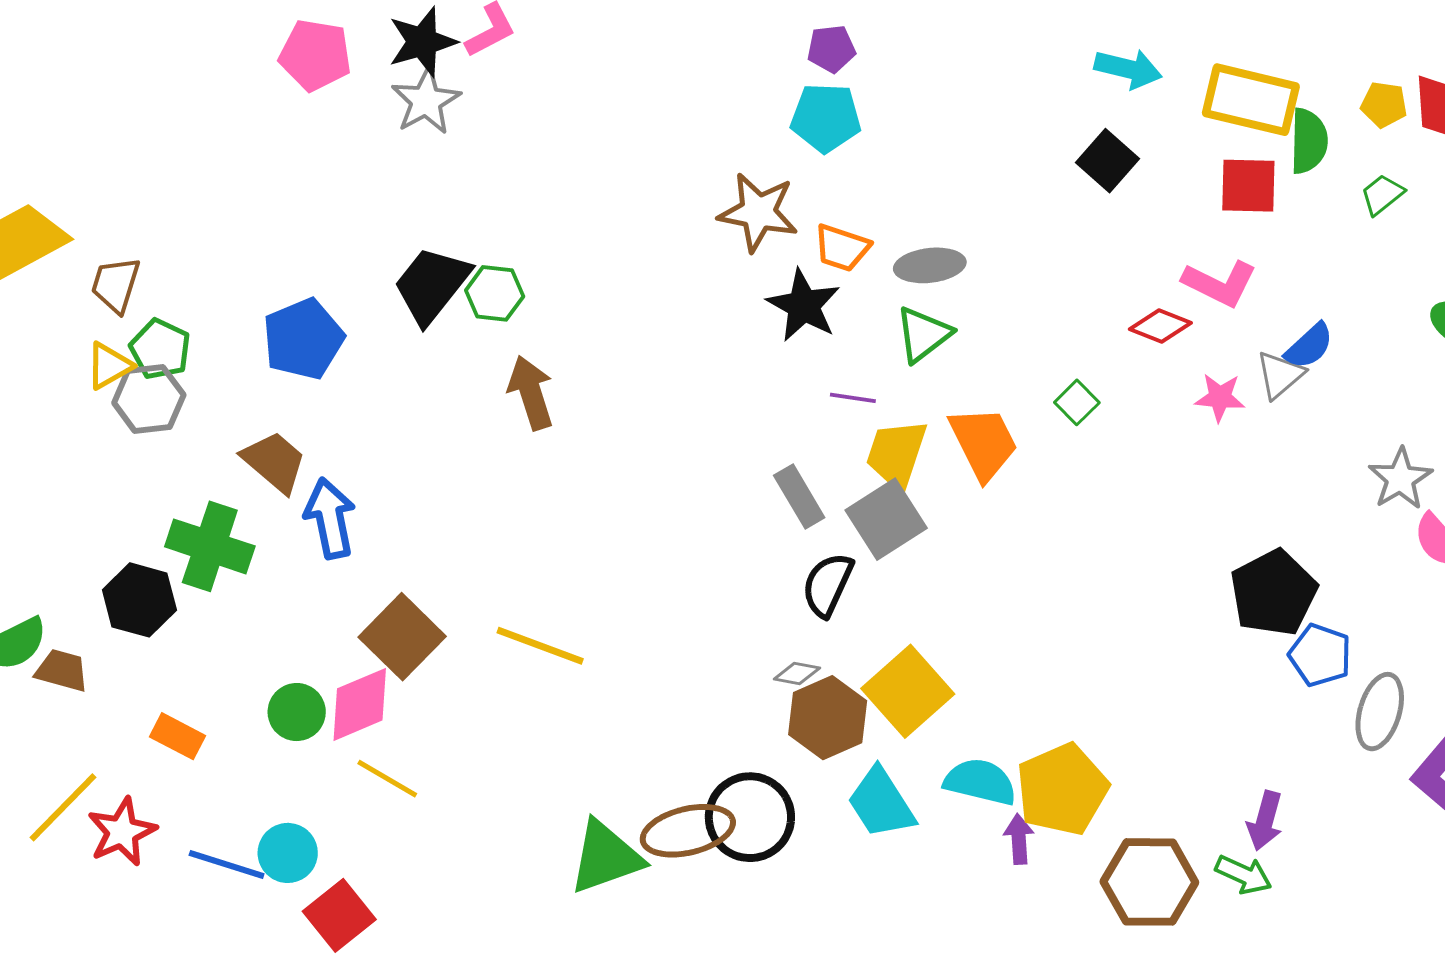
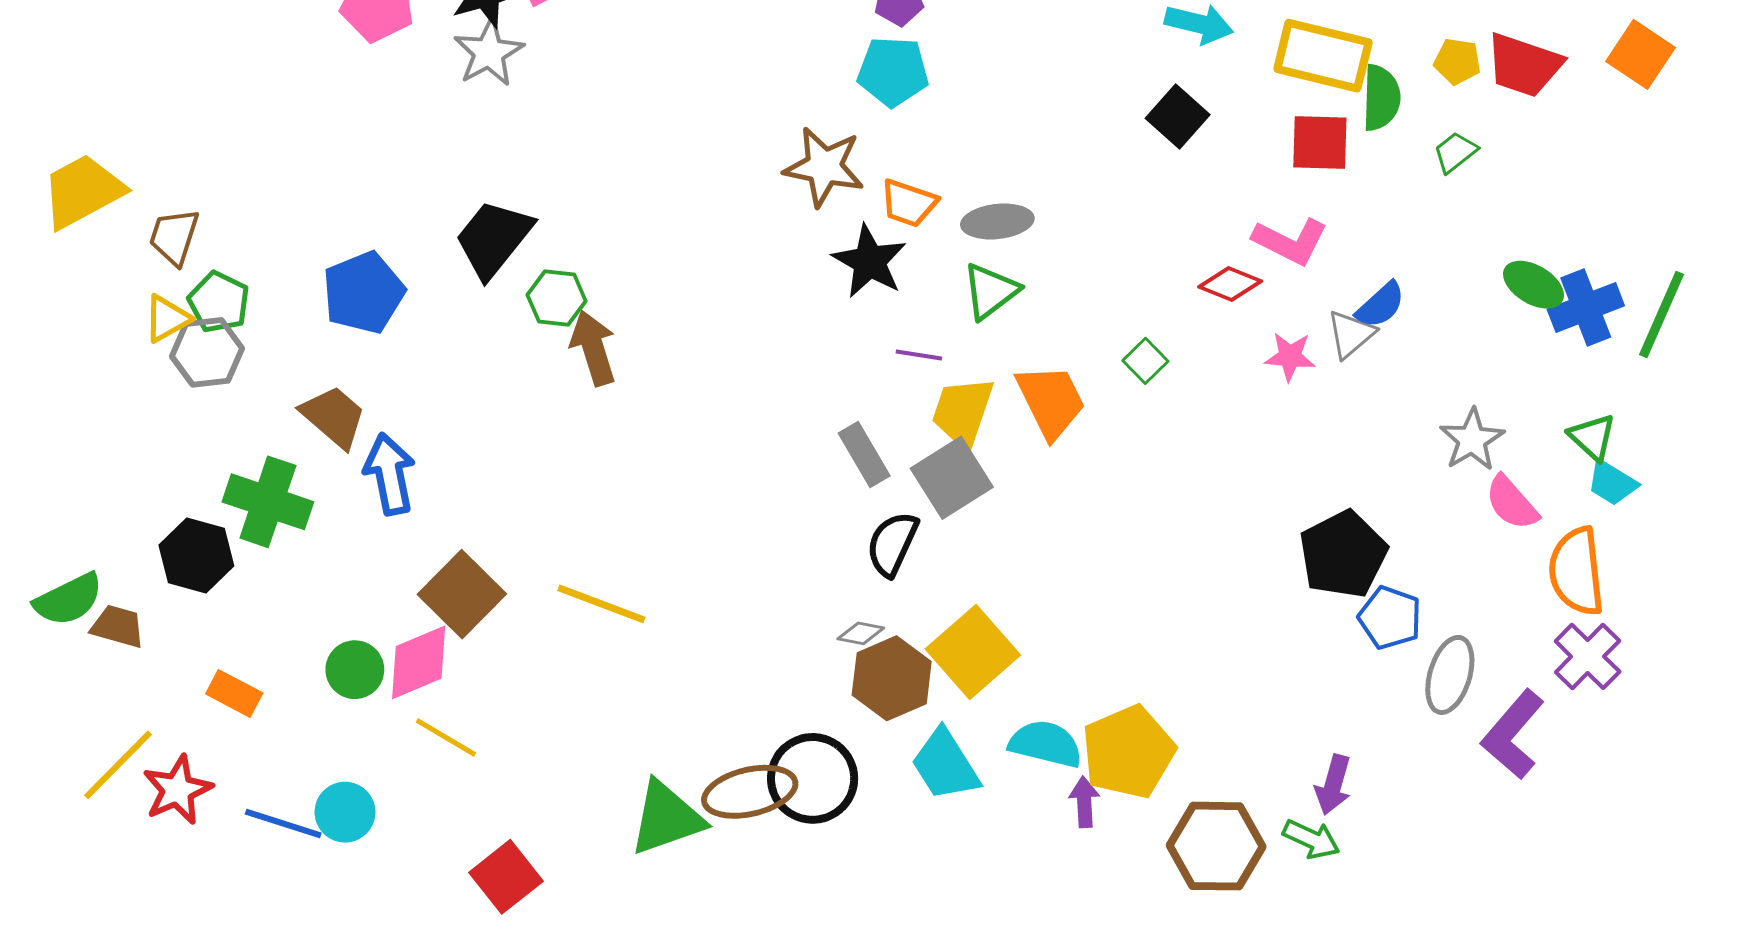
green hexagon: (495, 293) -> (557, 298), moved
red square: (339, 915) -> (506, 877), moved

